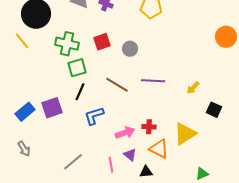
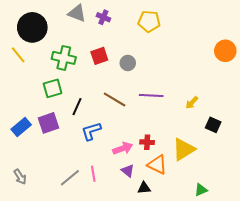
green square: (77, 68) -> (53, 88), moved
gray arrow: (24, 149) -> (20, 177), moved
pink line: (111, 165) -> (93, 174), moved

